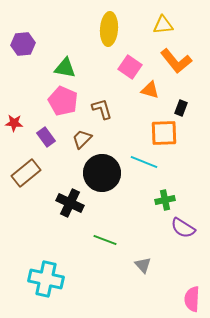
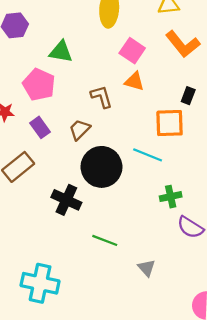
orange triangle: (150, 90) -> (134, 81), moved
pink pentagon: (63, 101) -> (39, 85), moved

